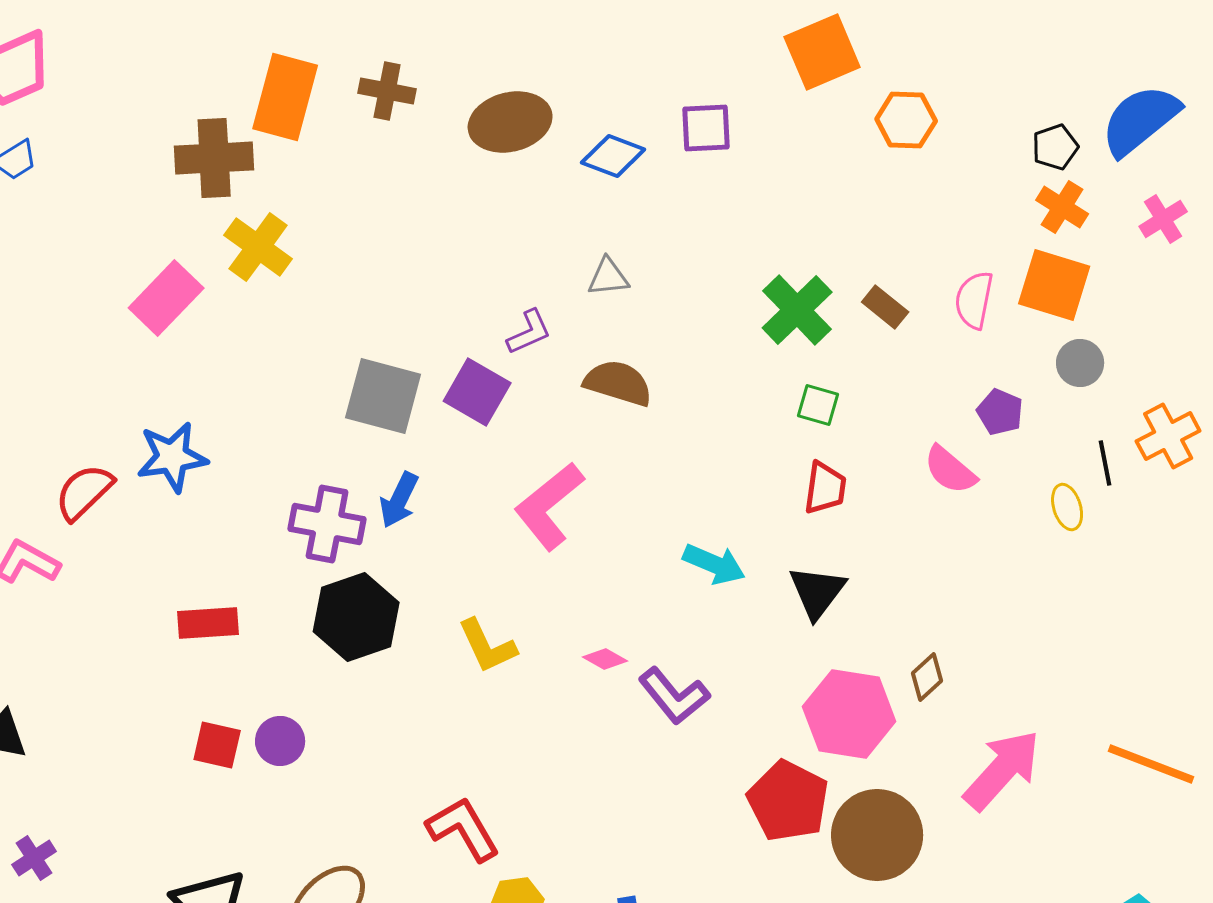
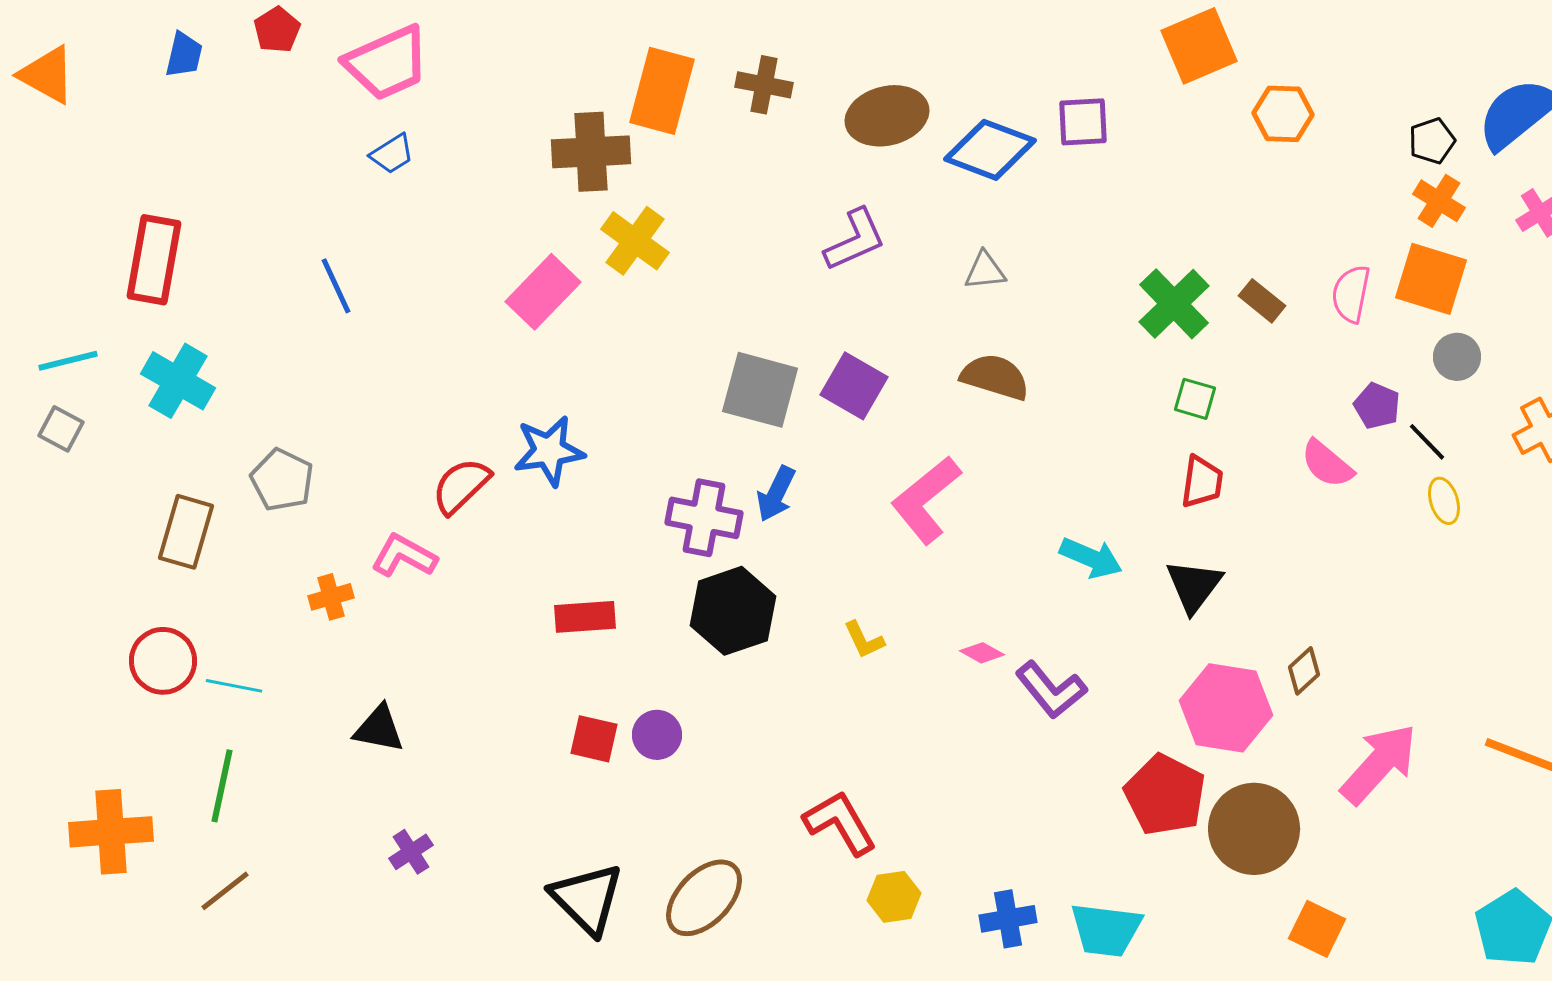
blue diamond: (613, 156) -> (990, 150), size x1.4
purple L-shape: (529, 332) -> (855, 240), moved, size x1.4
black line: (1105, 463) -> (1427, 442), moved, turned -33
yellow L-shape: (487, 646) -> (864, 640), size x0.7

